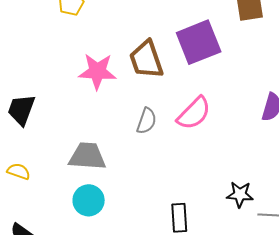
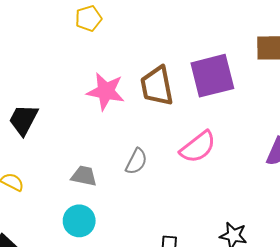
gray semicircle: (147, 121) -> (136, 161), moved
gray trapezoid: (87, 156) -> (84, 176), size x0.7

